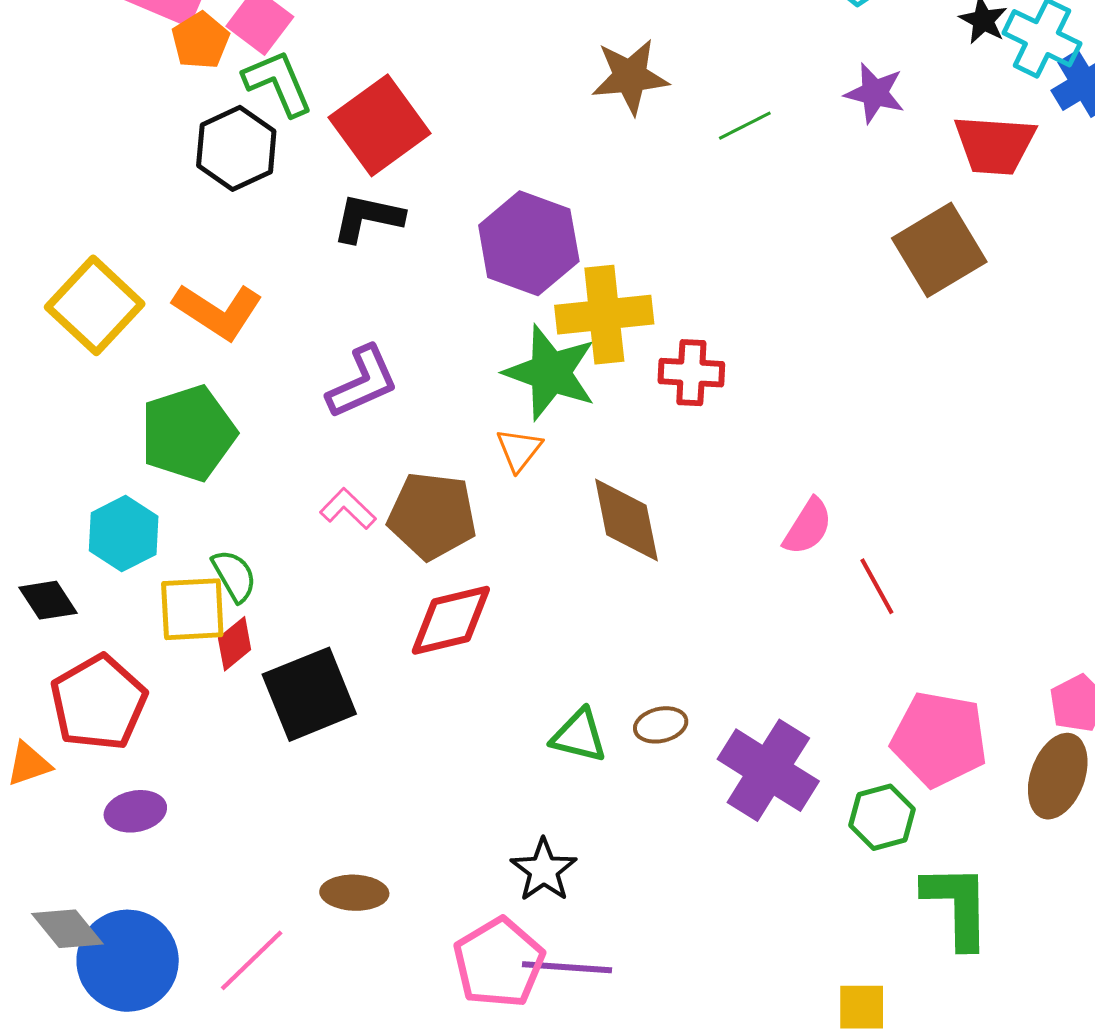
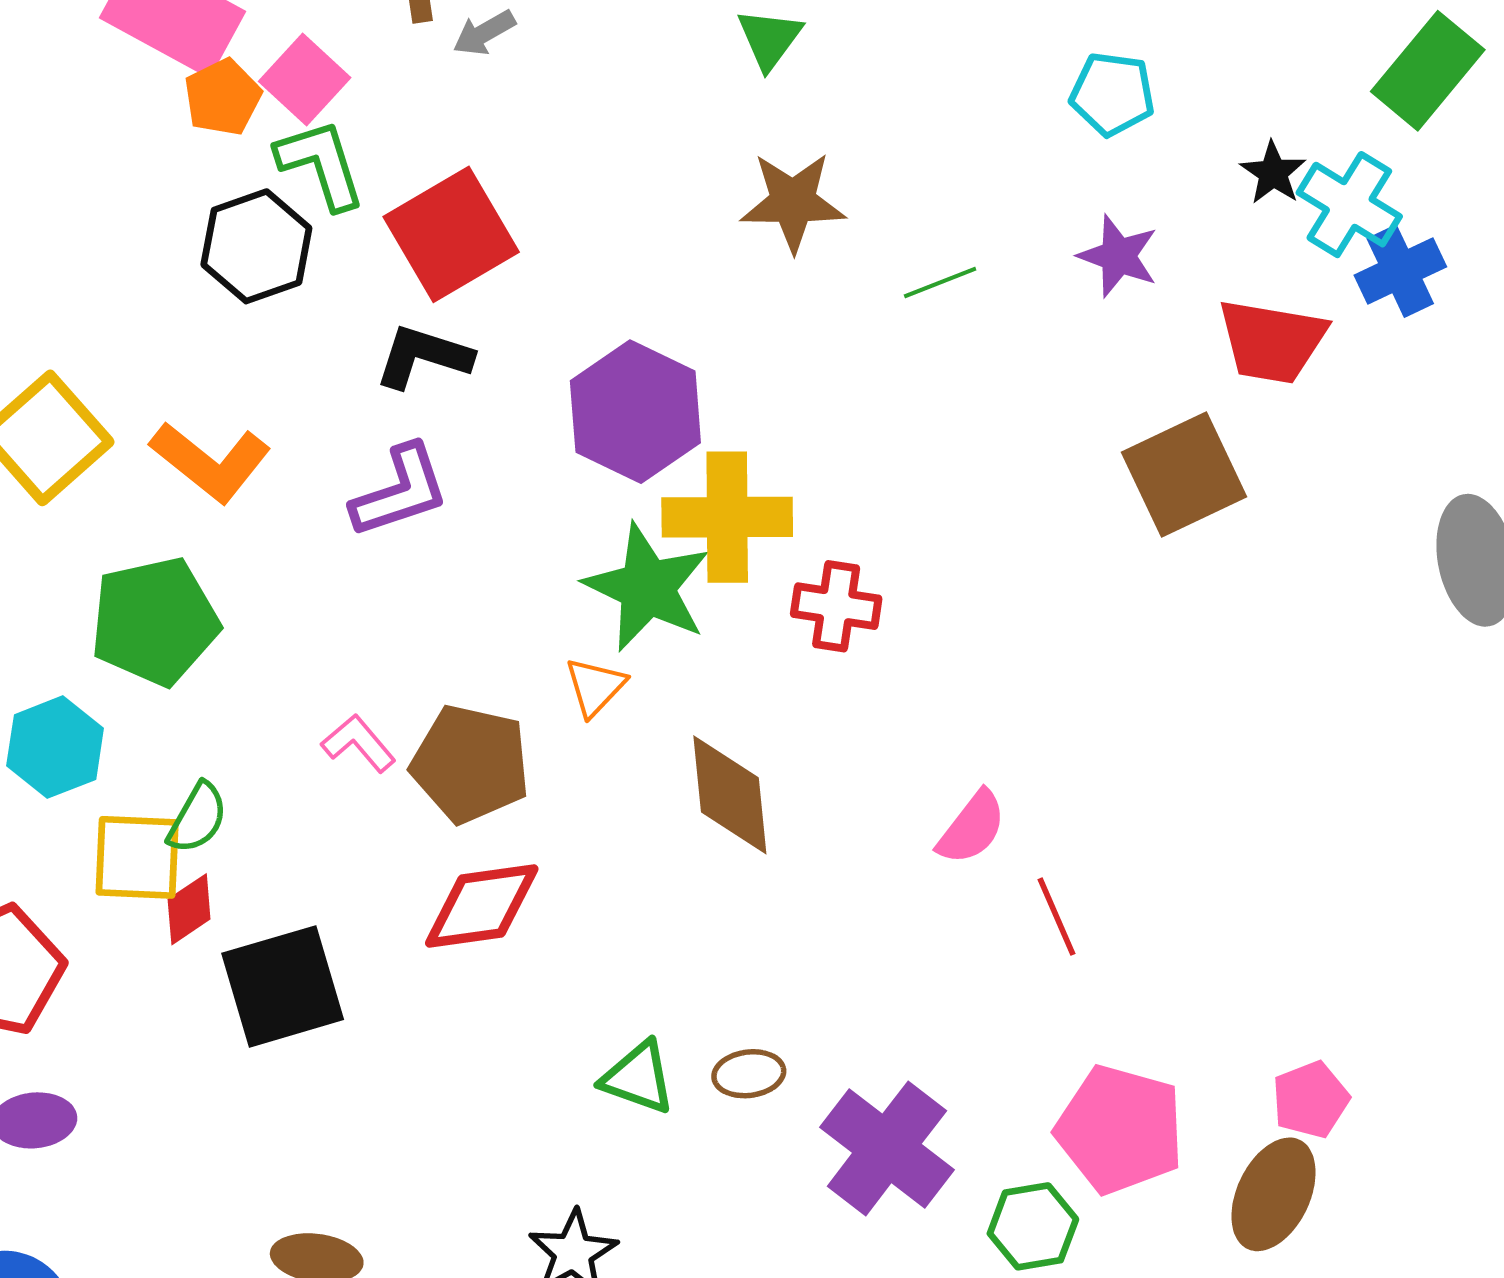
purple L-shape: (363, 382) -> (400, 491), moved
green semicircle: (234, 576) -> (198, 818), turned 54

